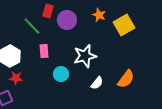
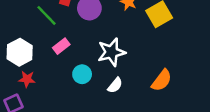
pink rectangle: (44, 51) -> (61, 46), turned 56
white semicircle: (97, 83) -> (115, 85), moved

